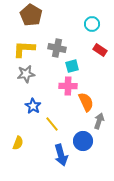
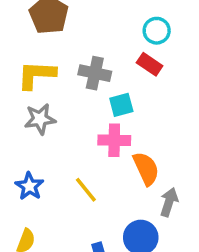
red rectangle: (100, 50) -> (150, 64), moved
blue star: (33, 106) -> (29, 186), moved
yellow line: (52, 124) -> (86, 190), moved

